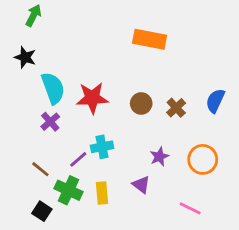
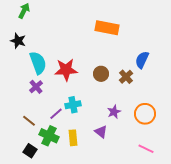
blue semicircle: (215, 101) -> (142, 60), moved
pink line: (190, 208) -> (146, 149), moved

